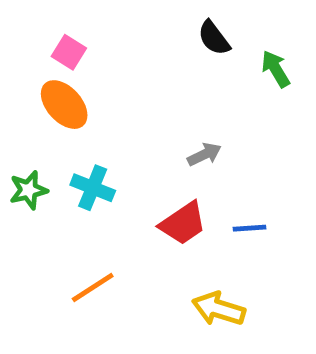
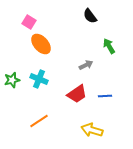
green arrow: (276, 69) -> (109, 46), moved
orange ellipse: (64, 105) -> (41, 44), moved

